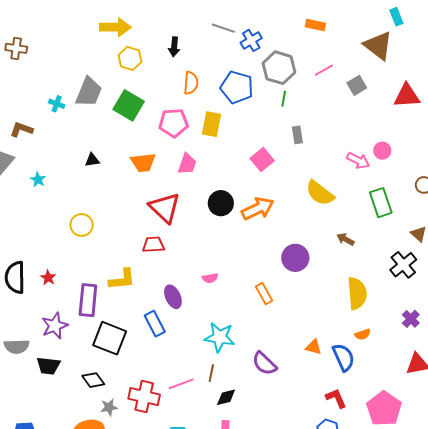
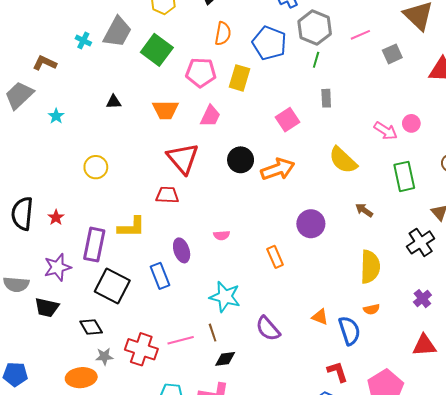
brown line: (211, 373) -> (213, 333), turned -36

